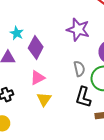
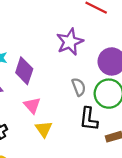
purple star: (78, 30) -> (70, 42), turned -30
pink triangle: (38, 78) -> (32, 105), turned -35

